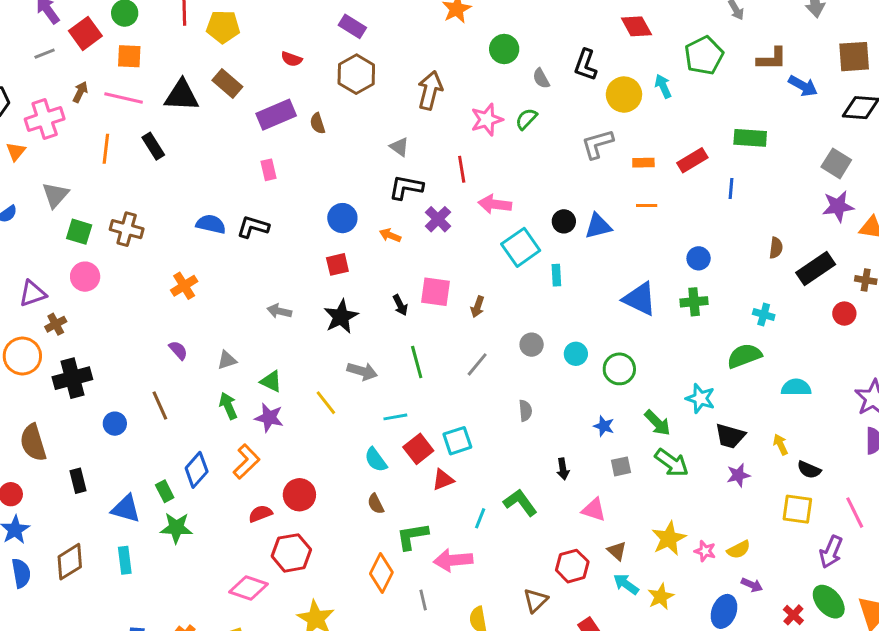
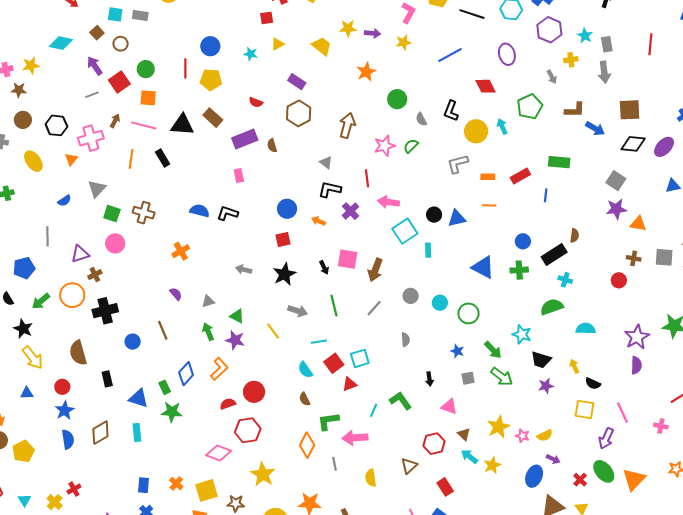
black rectangle: (816, 269) -> (554, 255), moved
brown arrow: (478, 307) -> (375, 270), size x1.6

